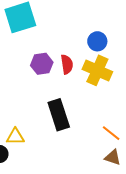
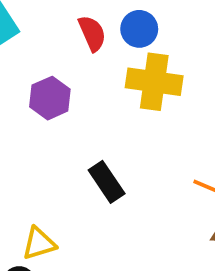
red semicircle: (67, 64) -> (92, 33), moved
black rectangle: (59, 115) -> (107, 182), size x0.7

